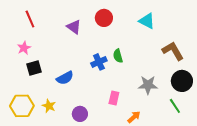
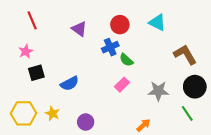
red circle: (104, 18) -> (120, 25), moved
green semicircle: (118, 56) -> (126, 60), turned -32
blue cross: (99, 62) -> (110, 47), moved
pink rectangle: (114, 98) -> (122, 85), moved, turned 32

